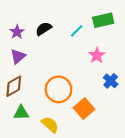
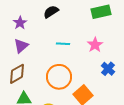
black semicircle: (44, 29) -> (51, 12), moved
cyan line: (77, 31) -> (63, 44), moved, turned 48

